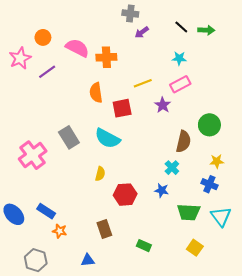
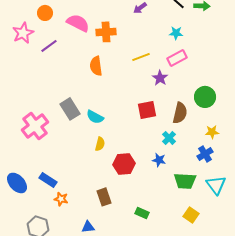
red square: (122, 108) -> (147, 110), moved
cyan semicircle: (107, 138) -> (95, 117), moved, size x0.7
blue cross: (209, 184) -> (205, 154), turned 35

